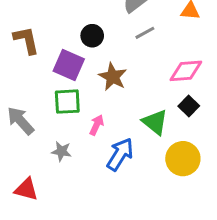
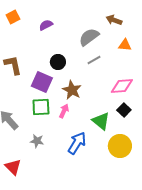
pink arrow: (97, 125) -> (64, 111), moved
red triangle: (26, 189) -> (13, 167), turned 30

